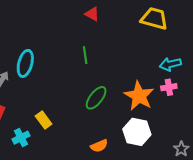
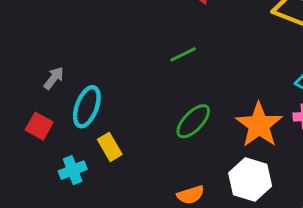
green line: (85, 55) -> (183, 54), turned 66
cyan ellipse: (25, 63) -> (87, 107), moved

